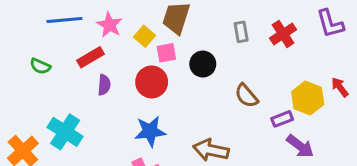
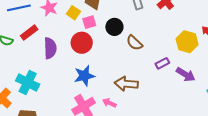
red rectangle: (91, 57) -> (29, 33), moved
purple semicircle: (104, 85) -> (50, 48), size x1.5
brown semicircle: (246, 96) -> (134, 43), moved
purple rectangle: (282, 119) -> (162, 63), moved

